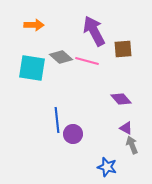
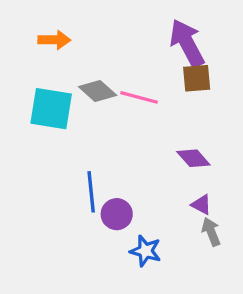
purple arrow: (94, 31) -> (187, 43), moved
blue star: (107, 167) -> (145, 251), moved

